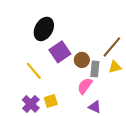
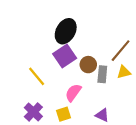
black ellipse: (44, 29) -> (66, 31), moved
pink semicircle: (85, 86) -> (73, 93), moved
yellow square: (51, 101) -> (64, 114), moved

